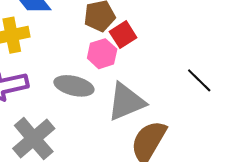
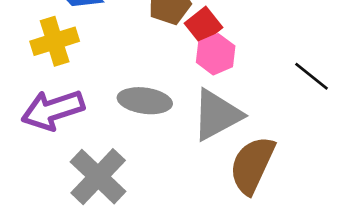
pink hexagon: (102, 54) -> (216, 54), moved

